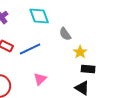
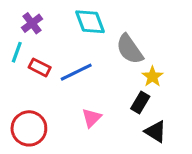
gray semicircle: (65, 34) -> (130, 49), size x1.5
black rectangle: (88, 69) -> (140, 103), moved, turned -64

